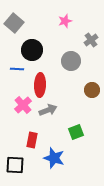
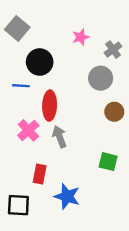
pink star: (65, 21) -> (81, 37), moved
gray circle: (71, 61) -> (101, 78), moved
gray arrow: (48, 110) -> (60, 137), turned -90
green square: (76, 132) -> (108, 162), moved, turned 35

